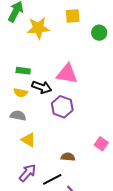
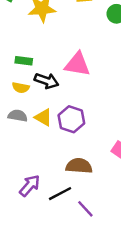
purple hexagon: (62, 107) -> (71, 119), moved
yellow triangle: (28, 140) -> (43, 117), moved
brown semicircle: (68, 157) -> (79, 166), size x1.5

